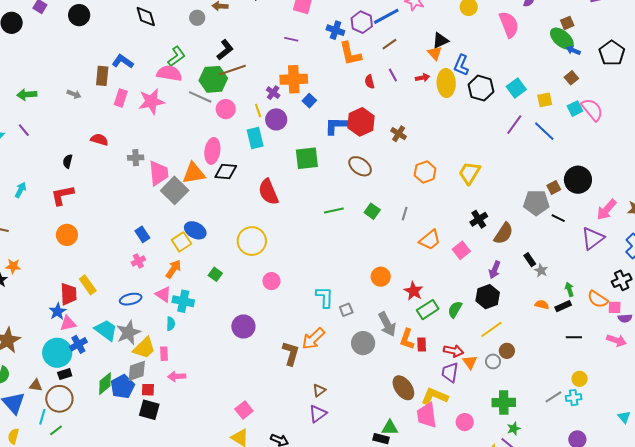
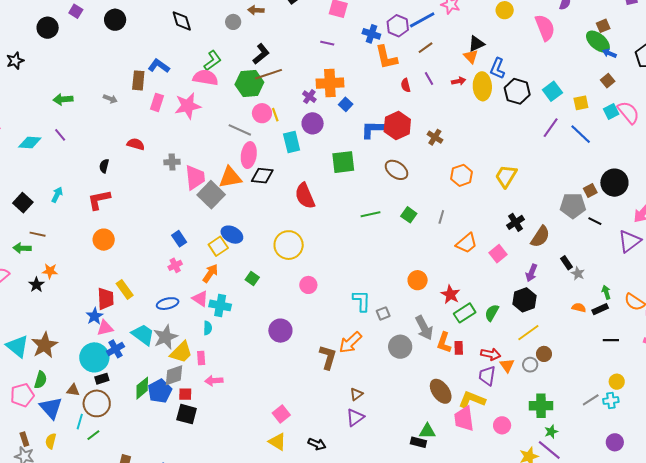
gray line: (200, 97) -> (240, 130), moved
yellow line: (258, 110) -> (275, 115), moved

